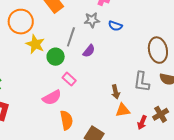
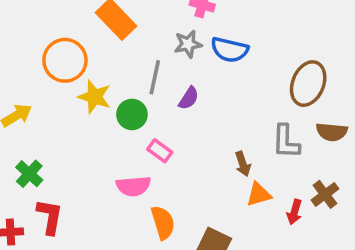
blue semicircle: (115, 26) -> (230, 50), size x1.5
brown ellipse: (158, 50) -> (308, 84), turned 40
pink semicircle: (52, 98) -> (133, 186), turned 30

